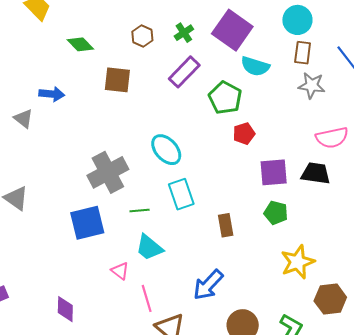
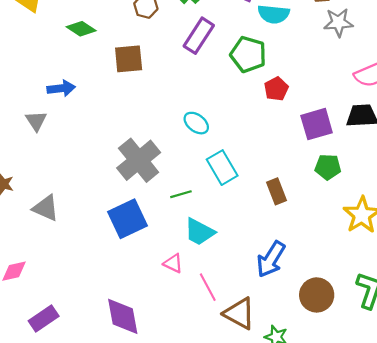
gray triangle: (23, 119) -> (36, 121), turned 30
cyan ellipse: (166, 150) -> (196, 123), size x0.7
purple diamond: (65, 309) -> (123, 316), size x1.4

